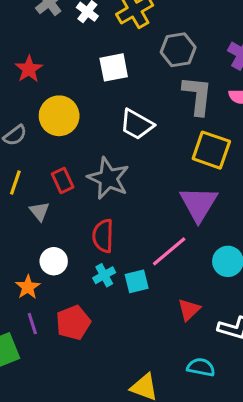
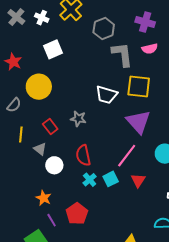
white square: (114, 67) -> (53, 49), moved
white trapezoid: (137, 124) -> (106, 95), moved
gray star: (108, 178) -> (78, 119), size x0.6
white circle: (54, 261) -> (54, 165), moved
red triangle: (189, 310) -> (138, 180), moved

